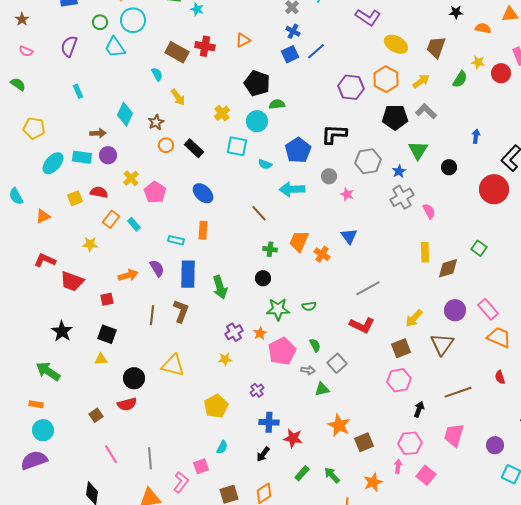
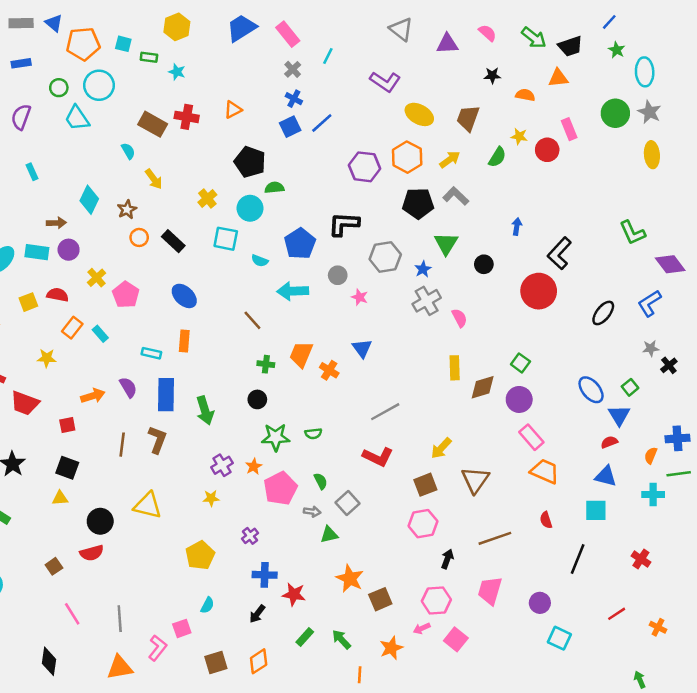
purple circle: (455, 310) -> (519, 399), moved
pink arrow: (398, 466) -> (422, 628), turned -120

